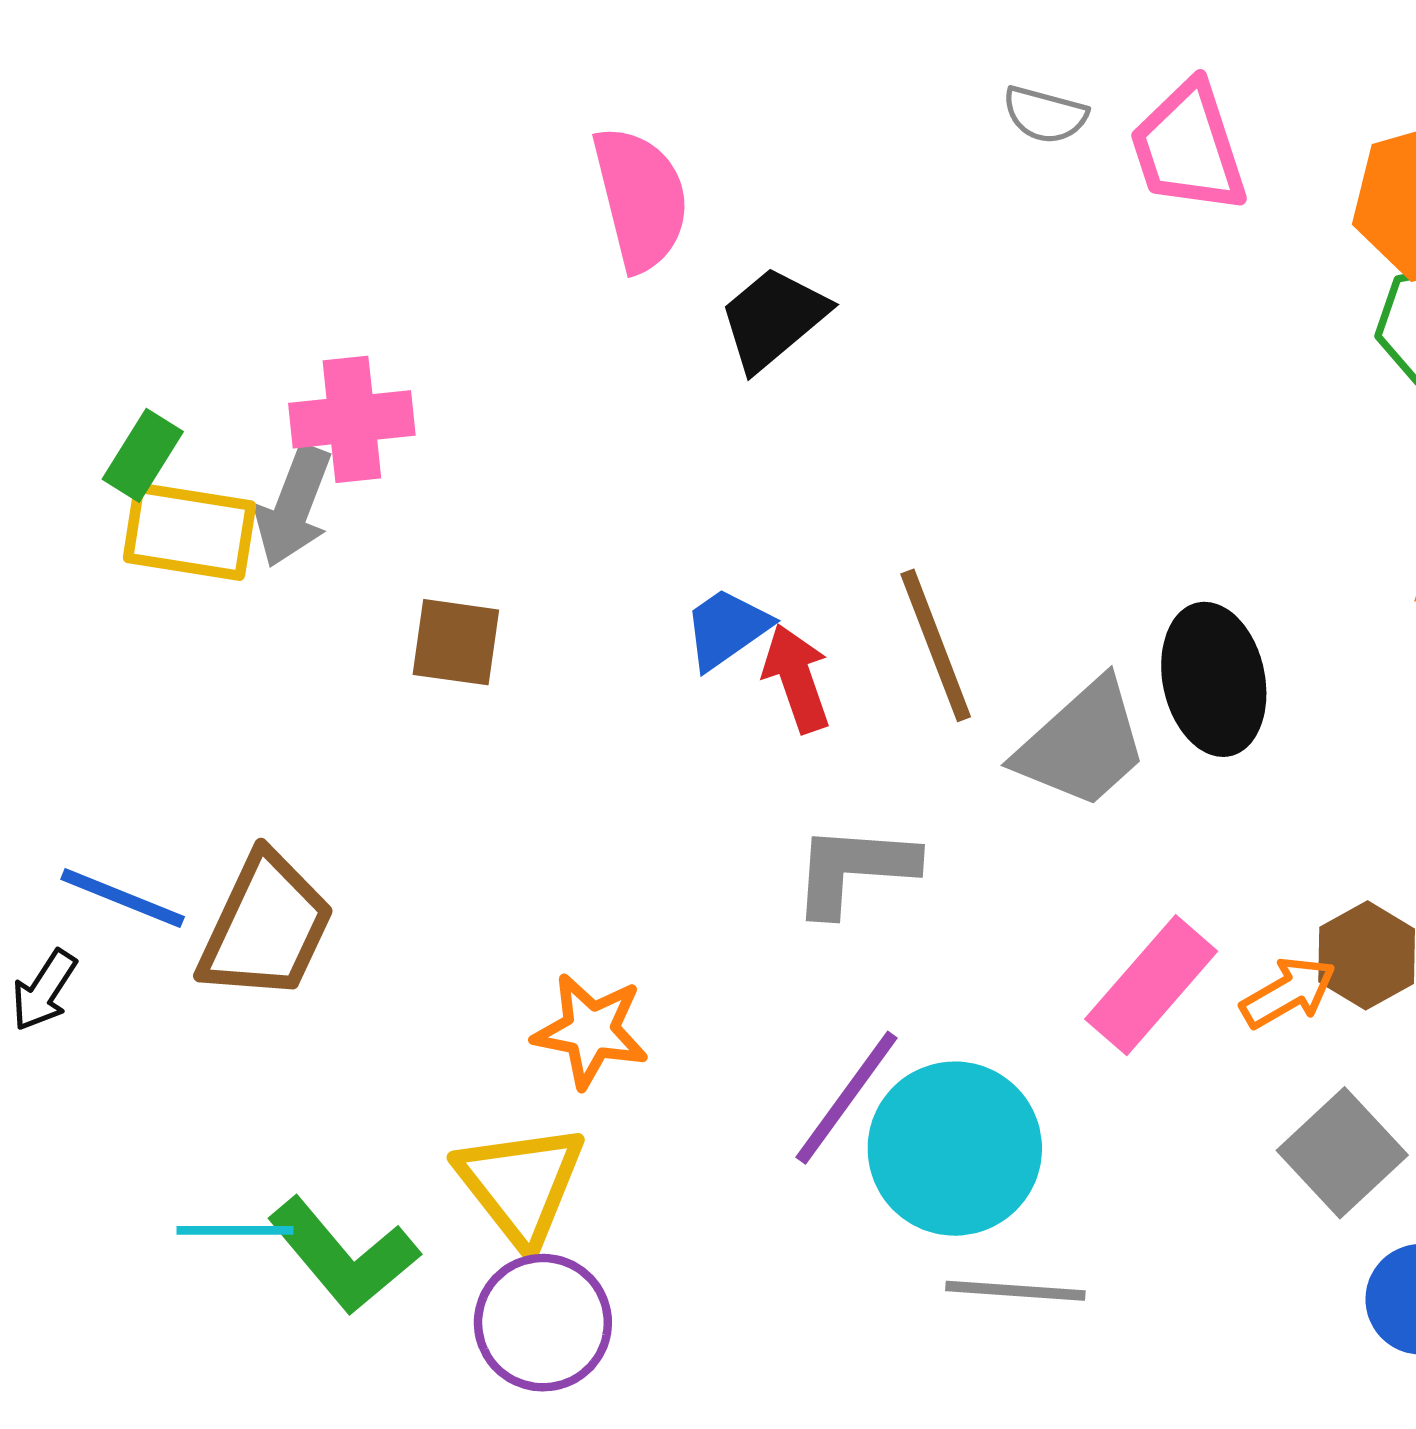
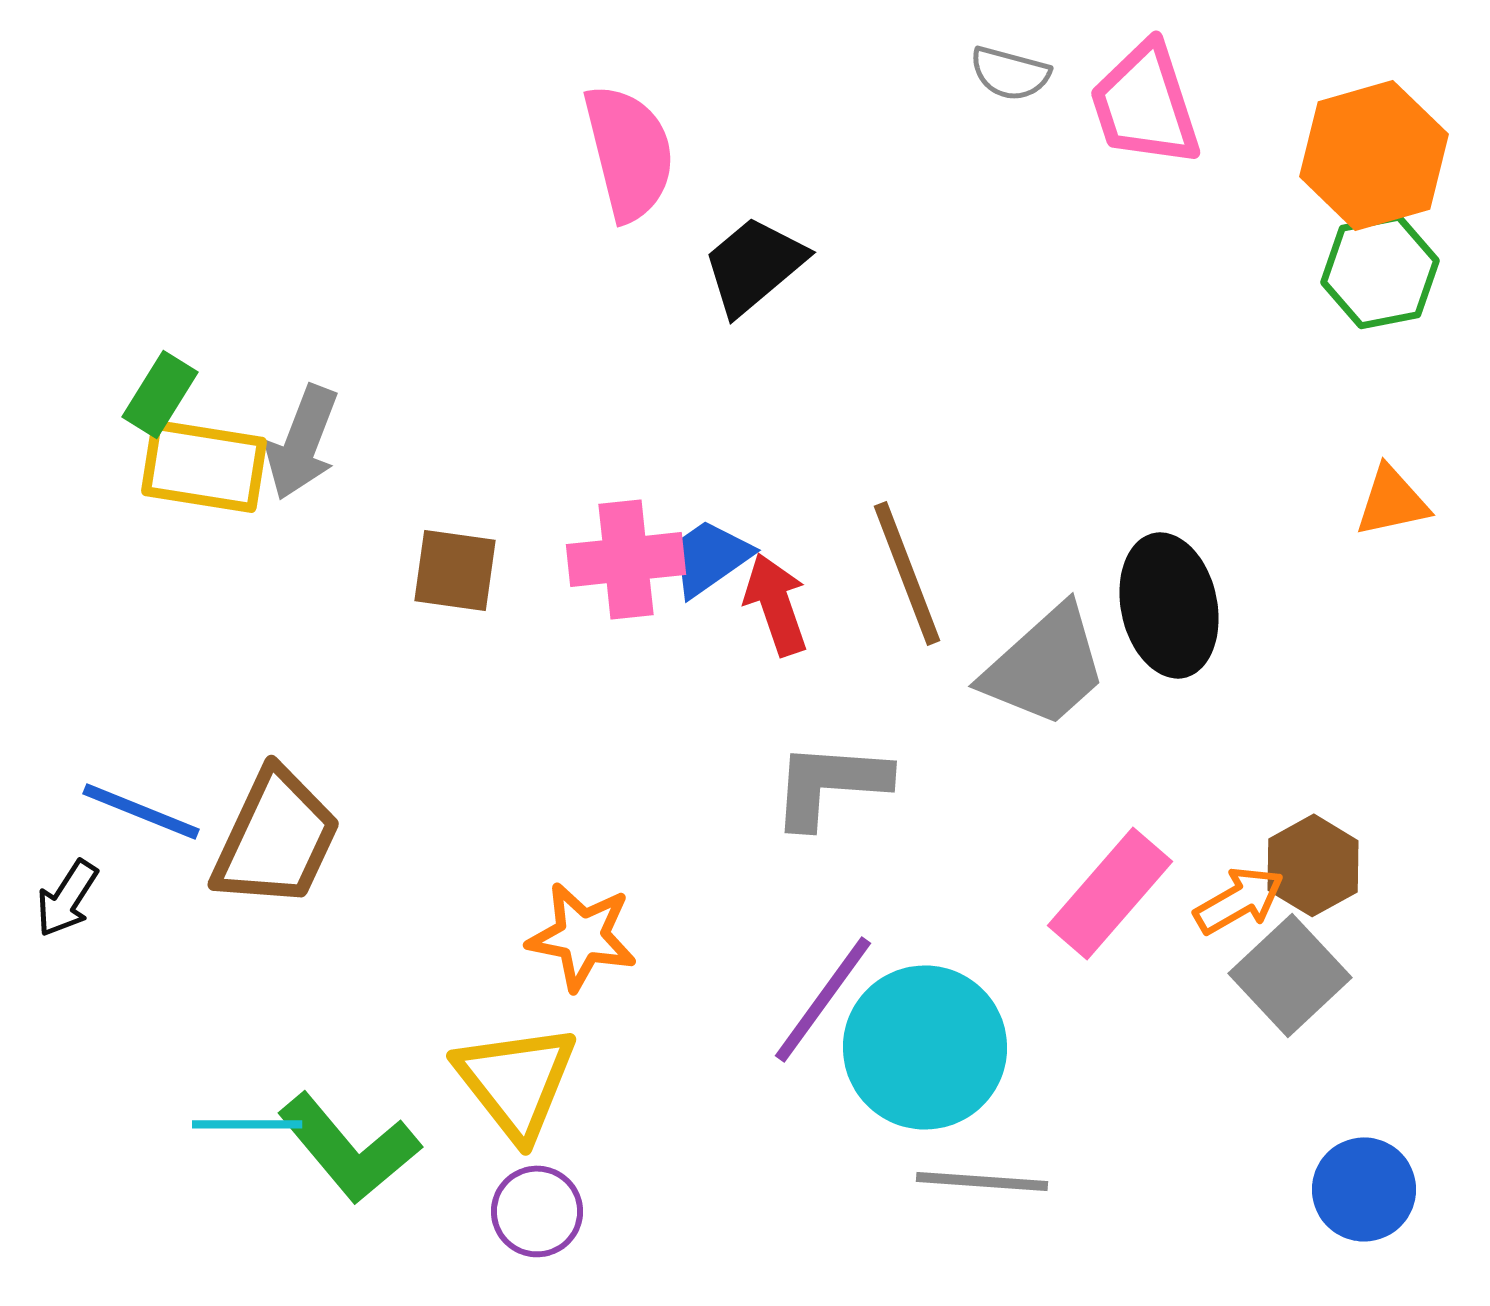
pink cross: (352, 419) -> (626, 559), moved
gray square: (1342, 1153) -> (1290, 975), moved
purple circle: (543, 1323) -> (537, 1211), size x0.7

